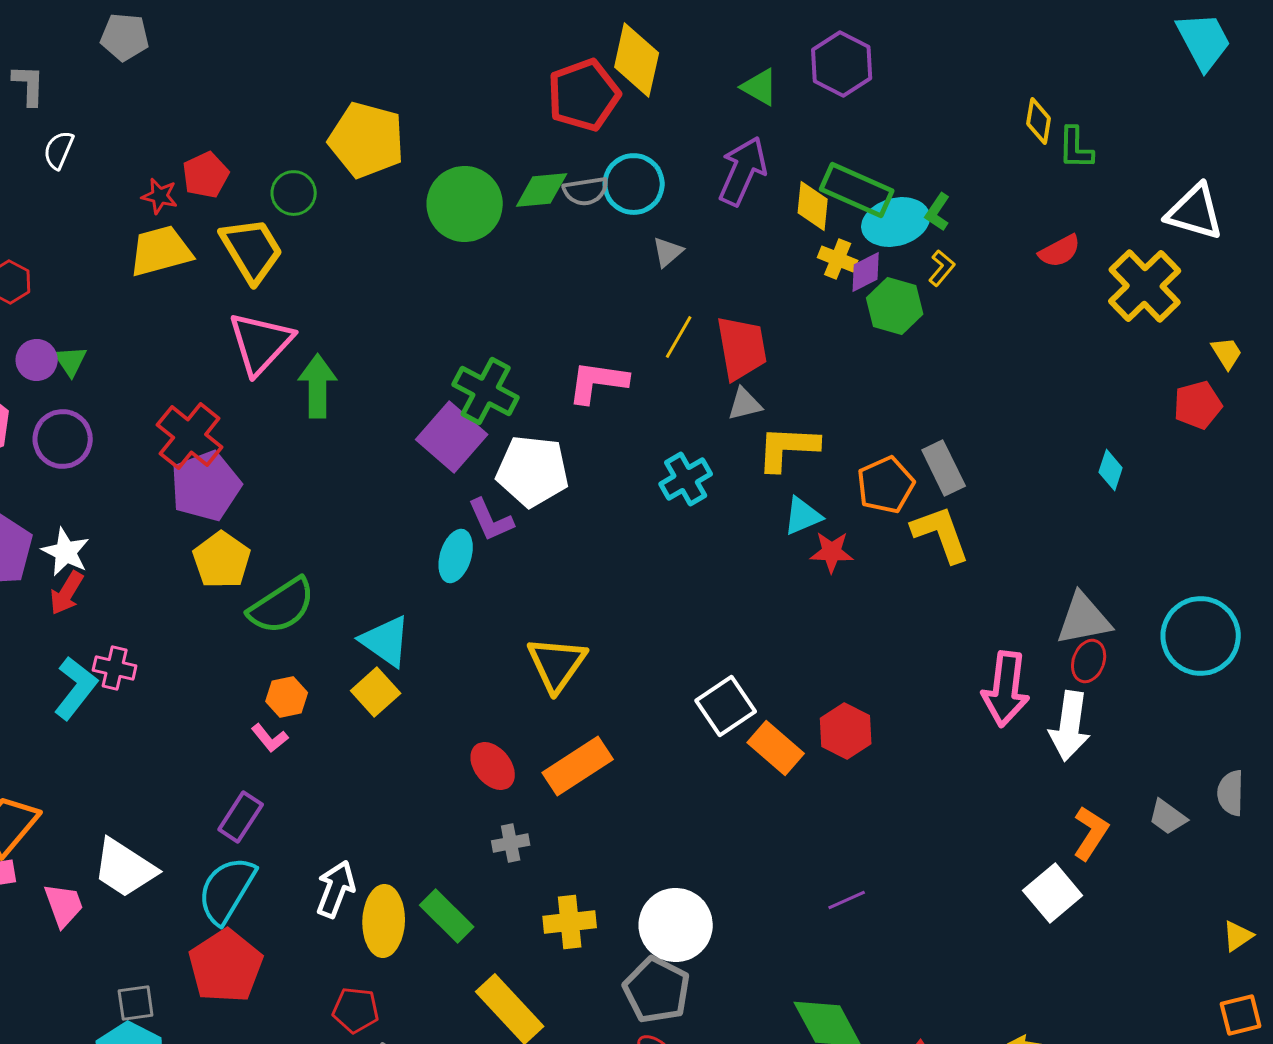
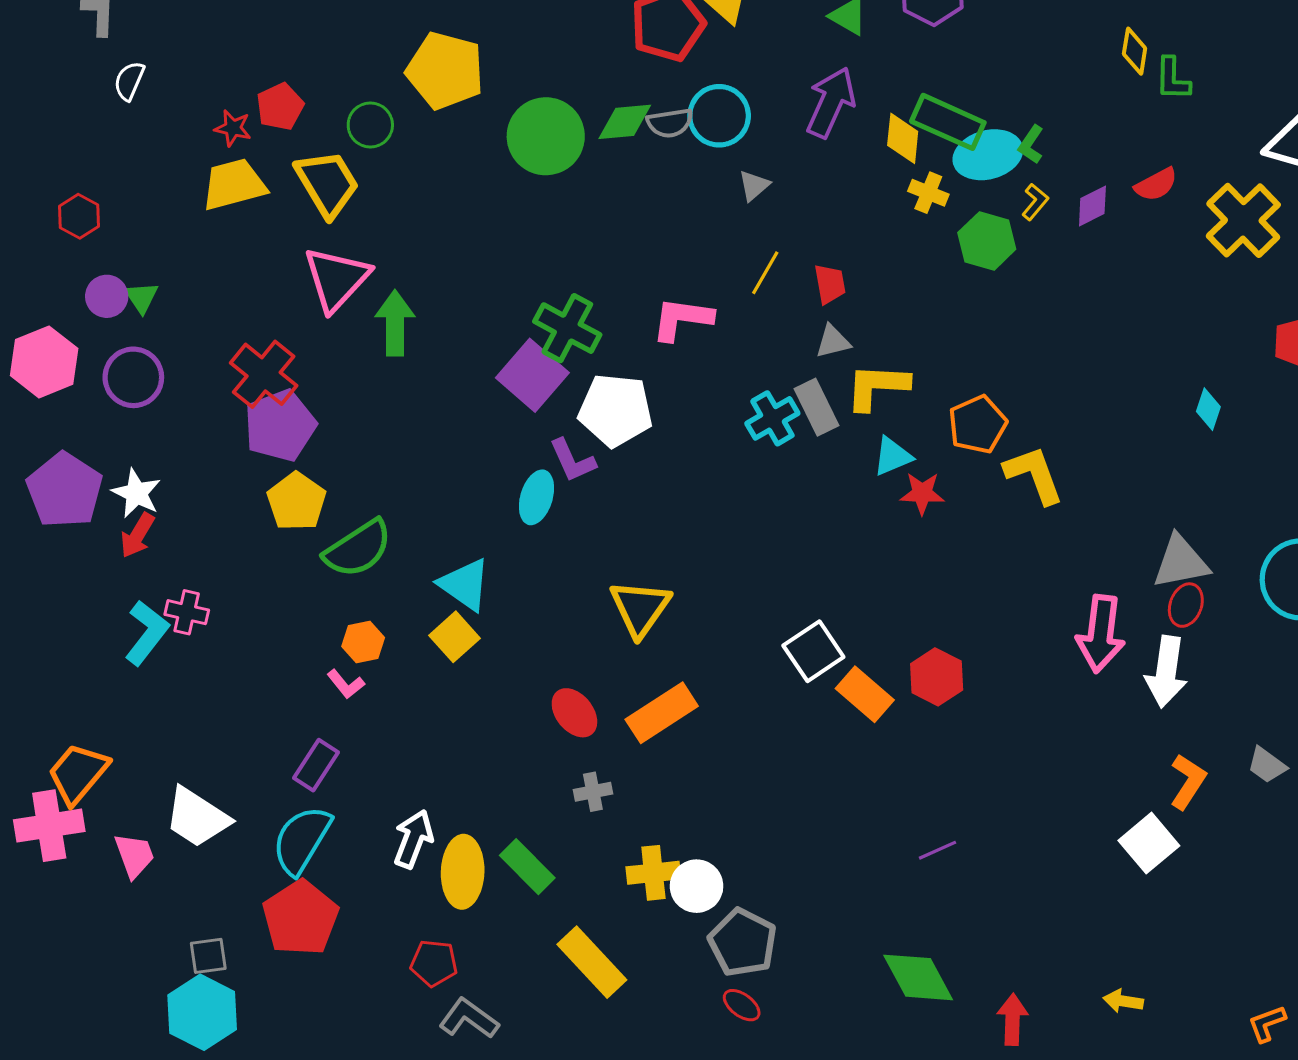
purple diamond: (866, 272) -> (1092, 206), moved
red trapezoid: (742, 348) -> (830, 284), size x0.6
gray rectangle: (944, 468) -> (817, 407), moved
white circle: (676, 925) -> (697, 886), moved, size x0.7

